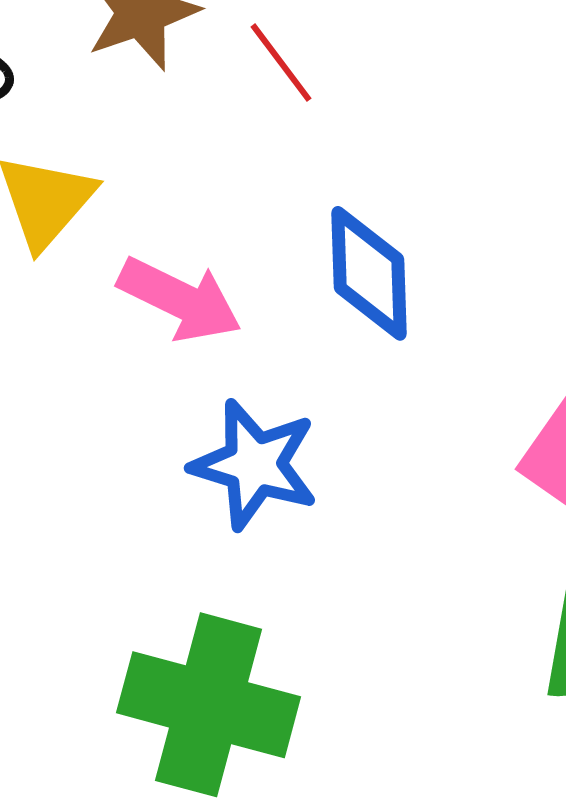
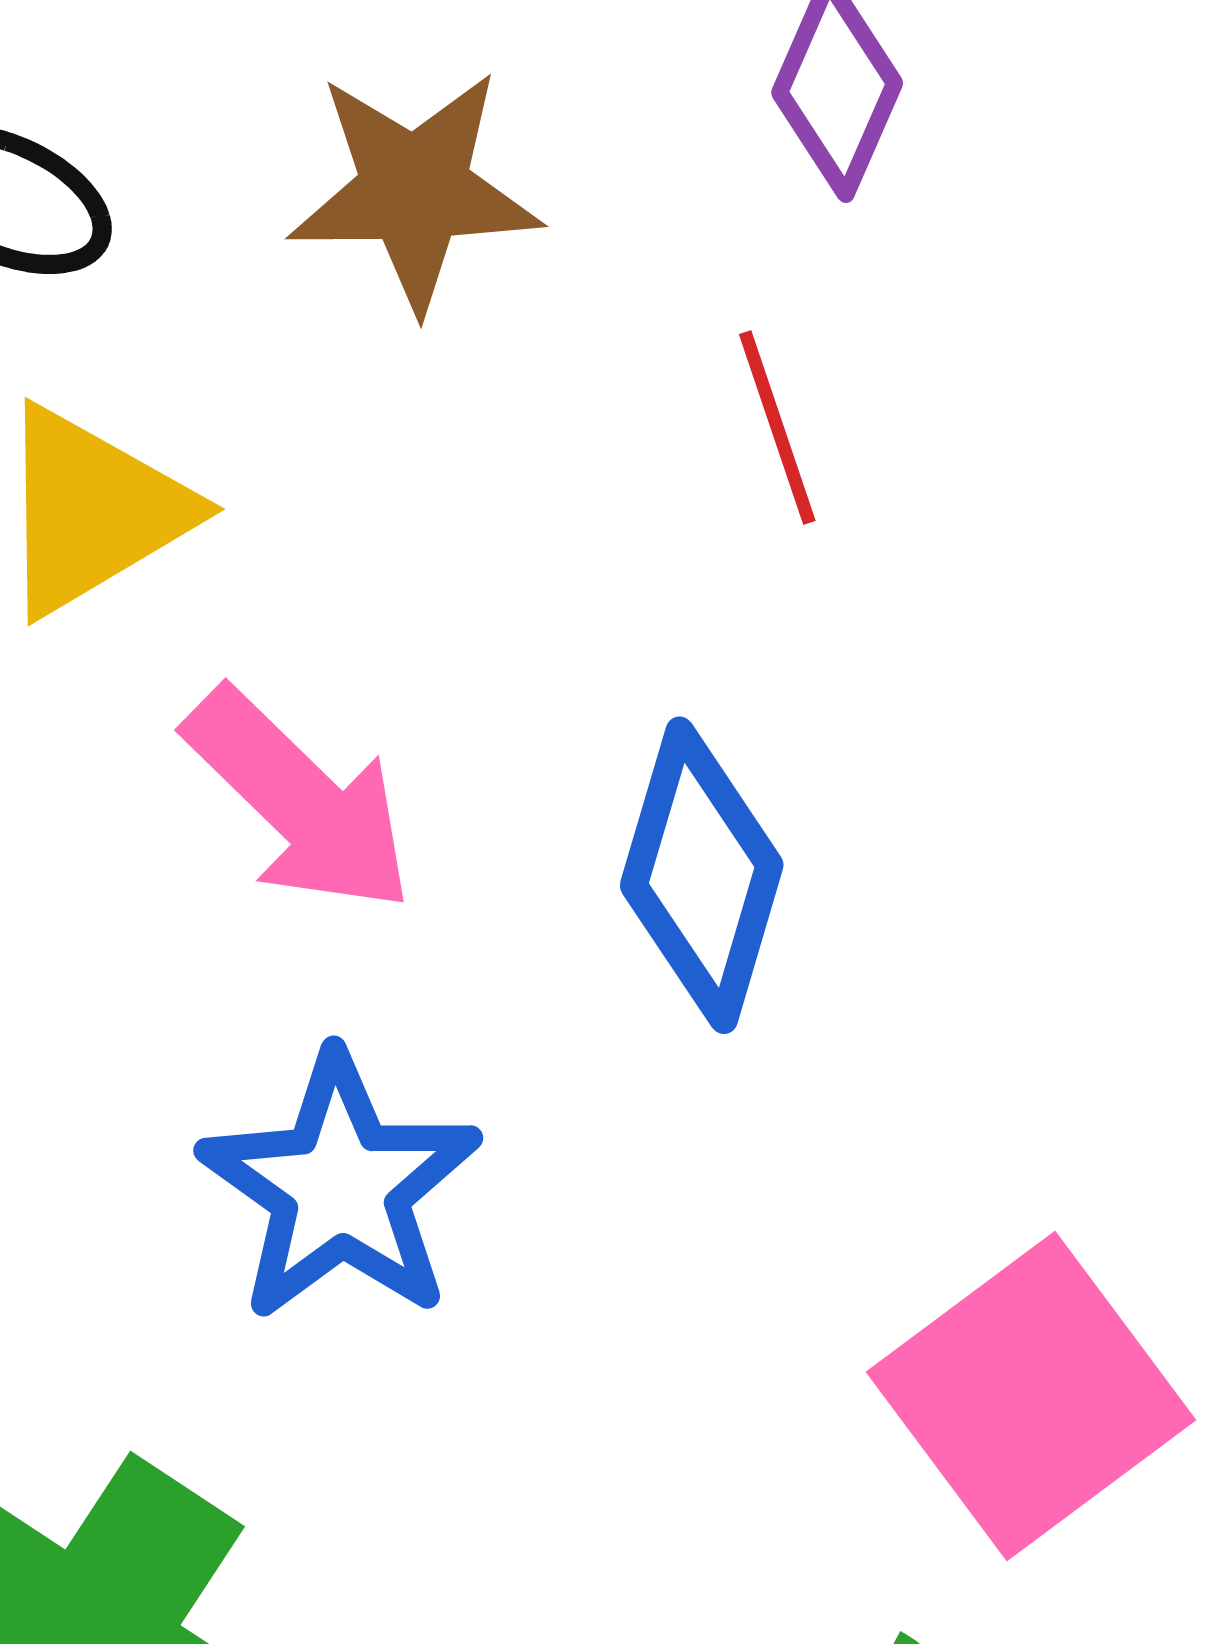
red line: (281, 63) -> (777, 427), moved

